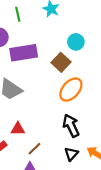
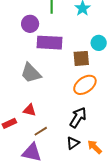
brown square: (61, 62) -> (81, 58), turned 30
black arrow: (71, 126) -> (78, 117), turned 45

